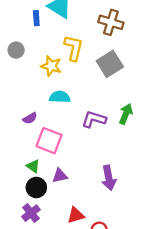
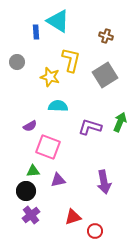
brown cross: (111, 22) -> (106, 36), size x0.6
green triangle: (33, 166) -> (33, 171), turned -40
black circle: (36, 187) -> (26, 191), moved

